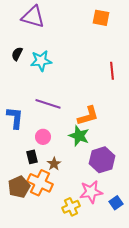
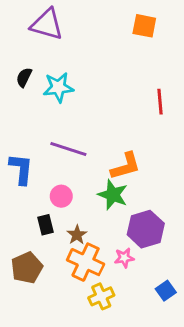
orange cross: (40, 183) -> (86, 262), moved
pink star: (91, 192) -> (124, 258), moved, size x0.6

